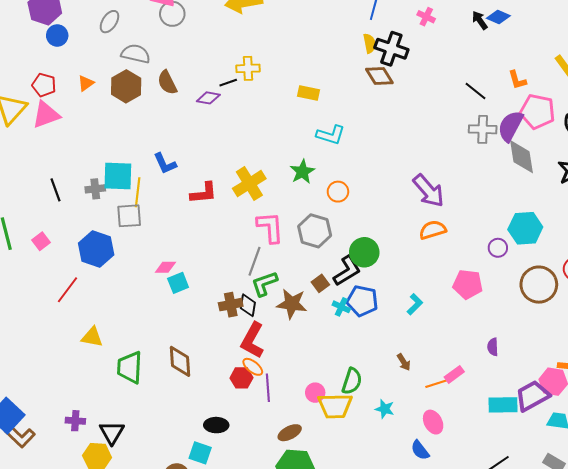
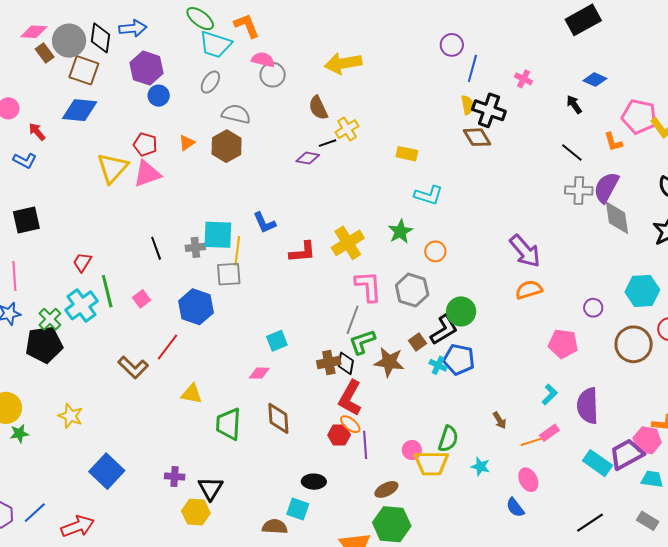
black arrow: (480, 20) -> (574, 104), moved
yellow cross: (248, 68) -> (347, 129), turned -30
brown semicircle: (167, 82) -> (318, 108), moved
pink pentagon: (537, 112) -> (639, 117), moved
cyan hexagon: (525, 228) -> (642, 291), moved
pink diamond: (165, 267) -> (259, 373), moved
cyan L-shape: (415, 304) -> (550, 395), moved
purple semicircle: (493, 347) -> (588, 406), size x2.0
cyan rectangle: (503, 405) -> (597, 463), turned 36
brown L-shape: (20, 436) -> (133, 367), moved

